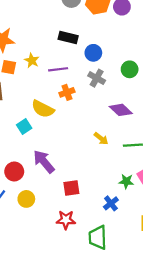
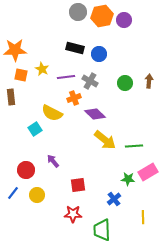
blue circle: (93, 53) -> (99, 54), moved
green circle: (130, 69) -> (125, 83), moved
gray cross: (97, 78) -> (90, 81), moved
purple diamond: (121, 110) -> (95, 114), moved
yellow arrow: (101, 139) -> (105, 140), size x1.6
purple arrow: (44, 162) -> (53, 161), size x0.6

